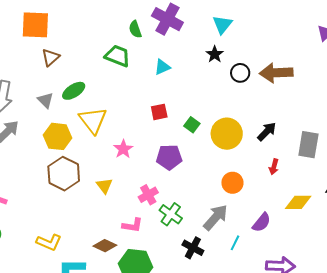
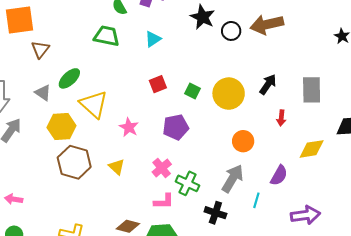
black star: (215, 54) -> (202, 17), size x1.4
pink L-shape: (132, 225) -> (164, 201), moved

